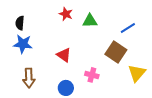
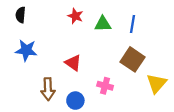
black semicircle: (20, 23) -> (21, 15), moved
blue line: (128, 28) -> (133, 24), moved, turned -49
brown arrow: (29, 78) -> (48, 89), moved

